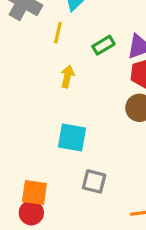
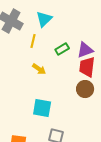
yellow arrow: (67, 76) -> (39, 69), turned 112

